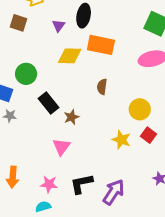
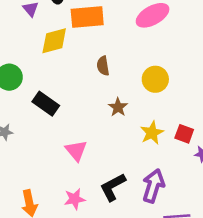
brown star: (71, 117) -> (118, 107), moved
red square: (149, 135) -> (184, 134), moved
yellow star: (121, 140) -> (152, 133), moved, turned -30

